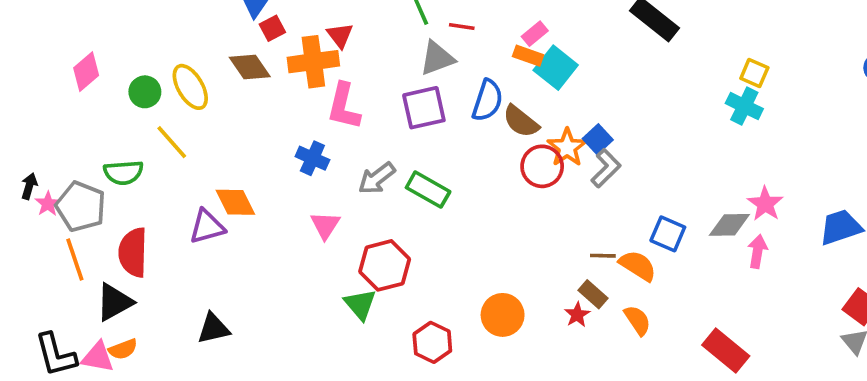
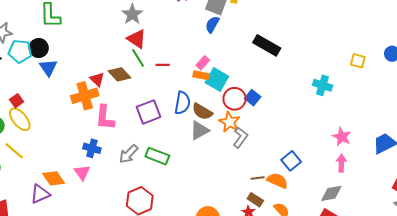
red square: (272, 28) -> (17, 101), moved
gray triangle: (437, 58) -> (199, 130), moved
brown diamond: (250, 67) -> (120, 74), moved
yellow square: (754, 73) -> (358, 61), moved
blue square: (598, 139) -> (253, 98), moved
red circle: (542, 166) -> (235, 99), moved
gray L-shape: (606, 168) -> (240, 137), moved
pink triangle: (325, 225) -> (82, 172), moved
gray diamond: (729, 225) -> (331, 193), moved
blue square: (668, 234) -> (291, 161), turned 36

